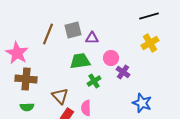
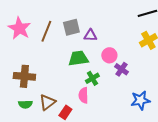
pink star: (17, 53) -> (19, 28), moved
brown triangle: (60, 96) -> (47, 102), moved, turned 36
blue star: (142, 103) -> (140, 100), turned -30
pink semicircle: (86, 108) -> (83, 95), moved

